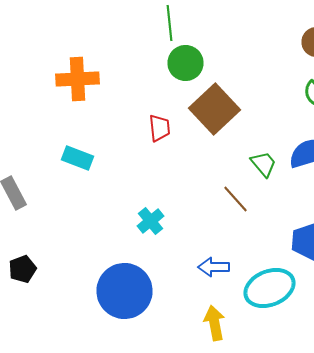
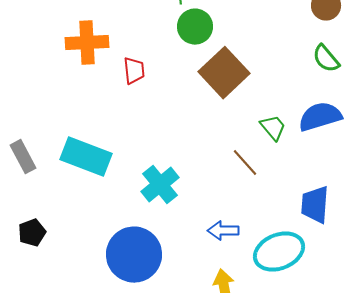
red trapezoid: (160, 128) -> (134, 71), moved
cyan rectangle: (78, 158) -> (86, 157), moved, size x1.6
cyan cross: (150, 221) -> (160, 185), size x1.4

